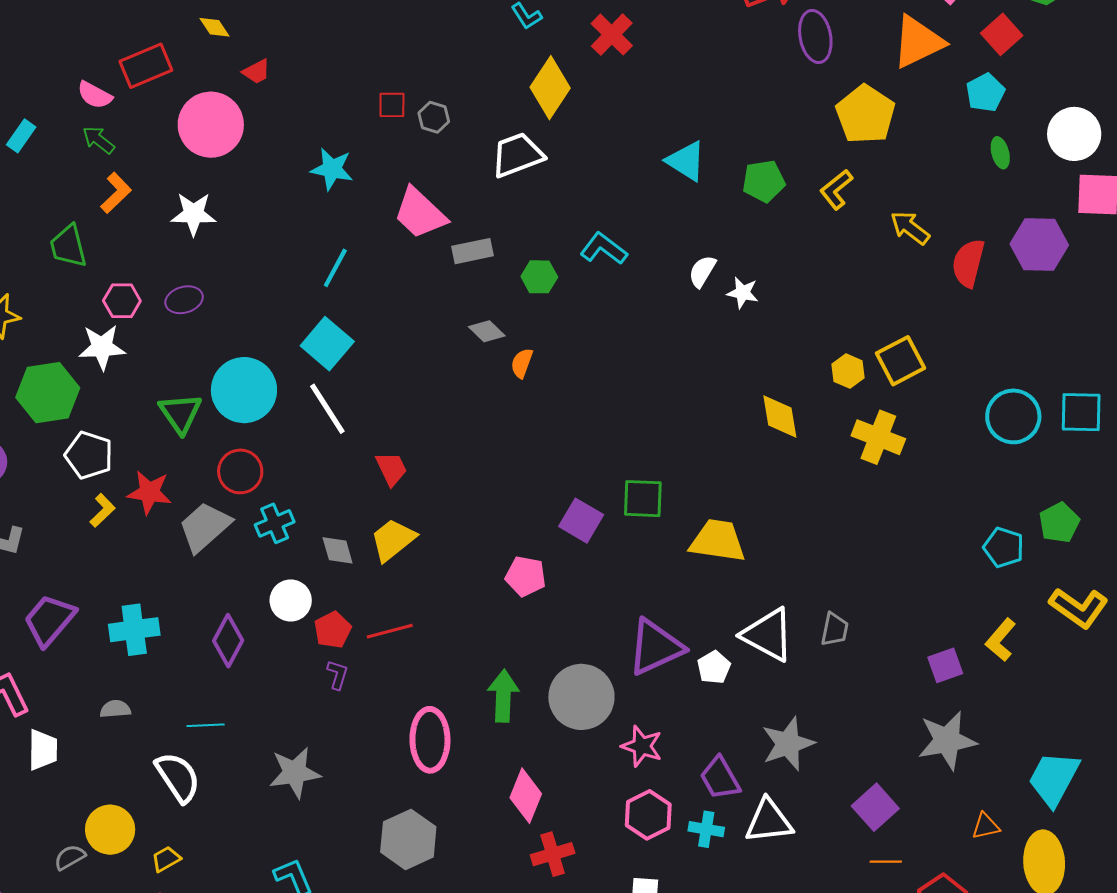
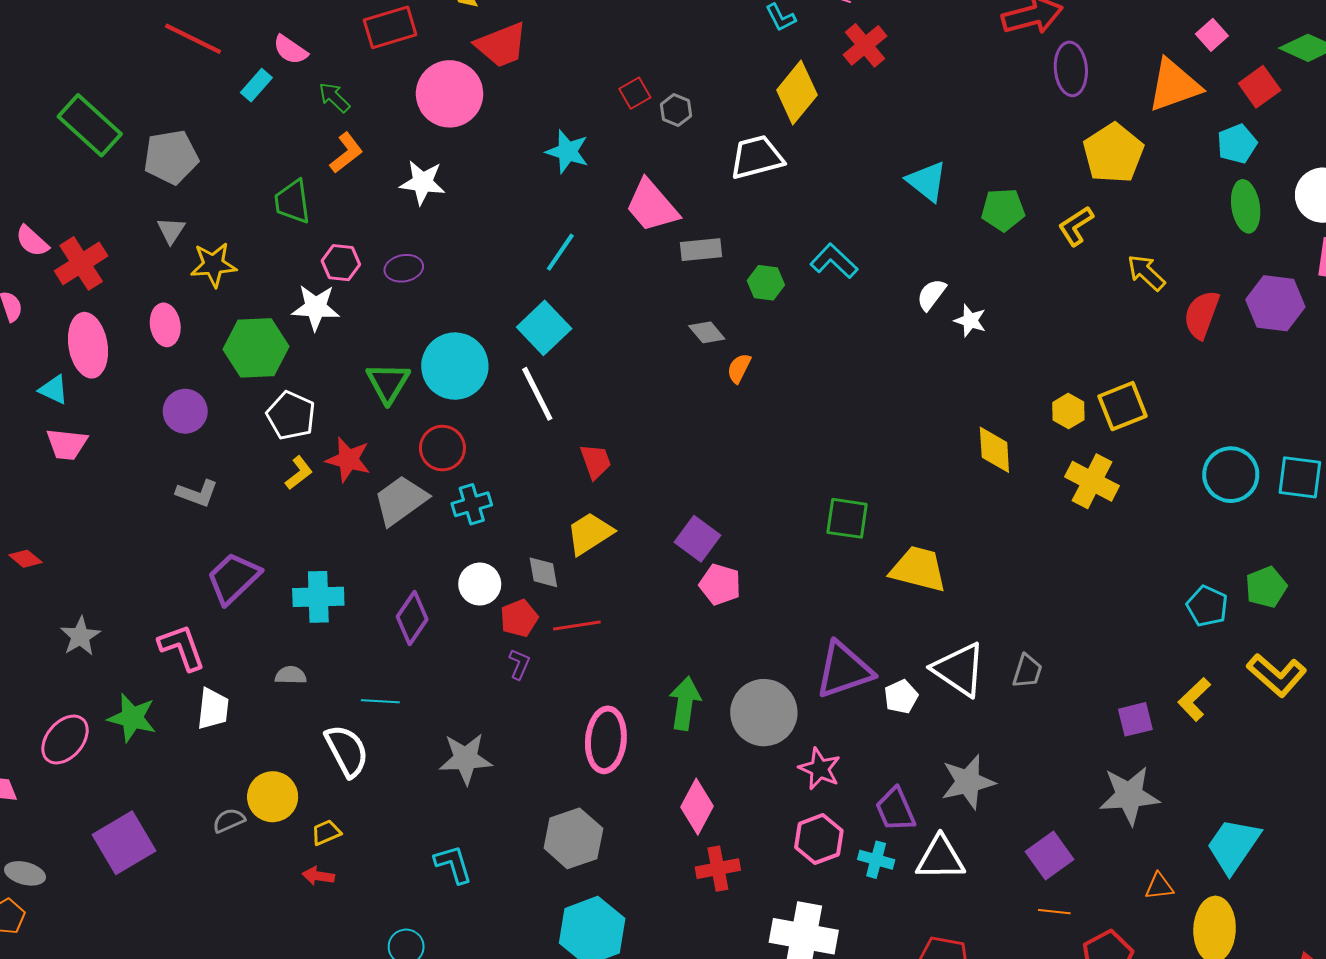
red trapezoid: (256, 72) -> (501, 45), size x1.8
pink semicircle: (95, 95) -> (290, 50), moved
red square: (392, 105) -> (635, 93), turned -36
green ellipse: (1000, 153) -> (1246, 206), size x1.6
purple square: (581, 521) -> (698, 539), moved
gray diamond: (338, 550) -> (543, 572), moved

